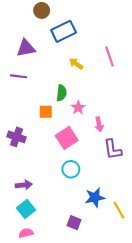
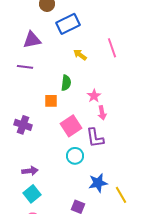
pink star: (78, 108) -> (94, 96), moved
purple L-shape: (113, 149) -> (95, 138), moved

